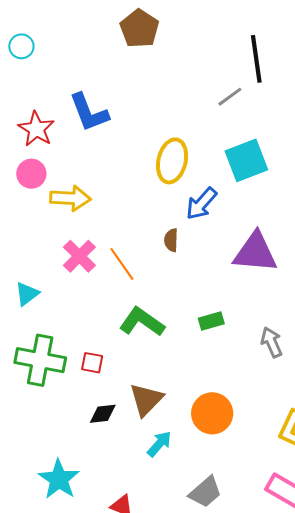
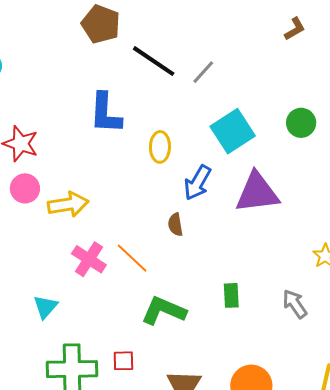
black line: (256, 59) -> (154, 61), moved, turned -36
blue L-shape: (89, 112) -> (106, 113), moved, turned 36
yellow ellipse: (172, 161) -> (160, 147), size x0.7
purple triangle: (255, 253) -> (257, 193), moved
green rectangle: (211, 321) -> (231, 295), turned -65

